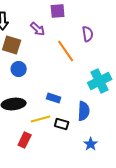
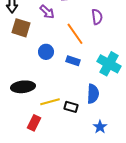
blue circle: (19, 69) -> (46, 52), moved
cyan cross: (100, 81) -> (109, 64), turned -35
blue rectangle: (54, 98) -> (73, 61), moved

